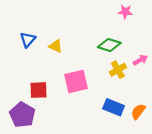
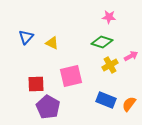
pink star: (125, 12) -> (109, 17), moved
purple pentagon: (22, 115) -> (48, 107), moved

